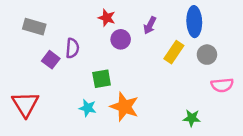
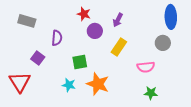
blue ellipse: (194, 22) -> (171, 17), moved
yellow rectangle: (174, 52) -> (119, 47), moved
purple square: (51, 60) -> (38, 58), moved
pink semicircle: (222, 85) -> (146, 67), moved

